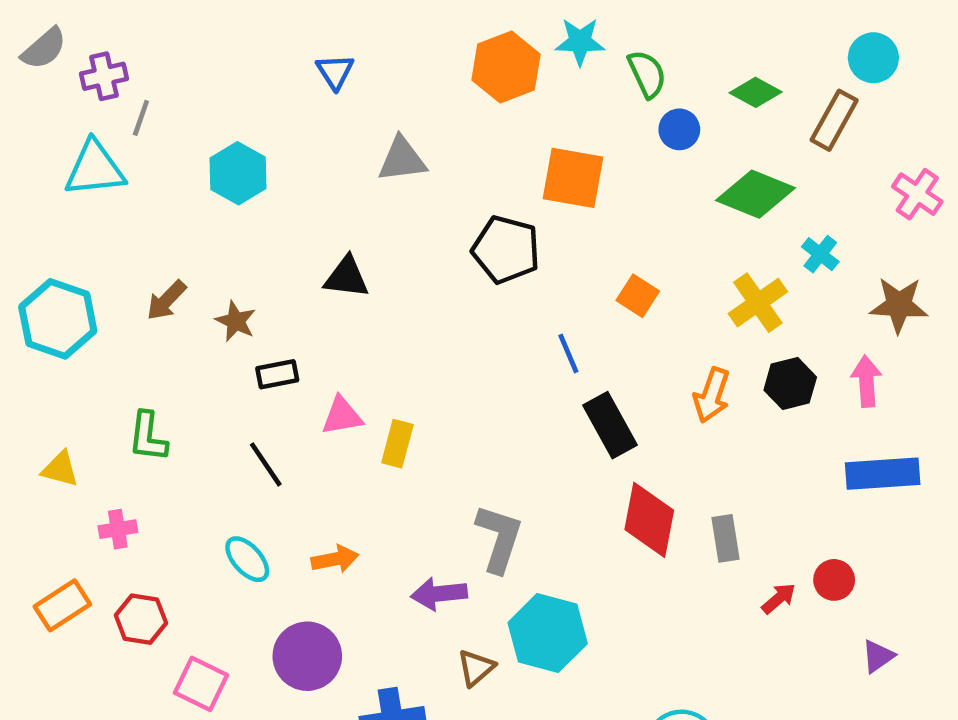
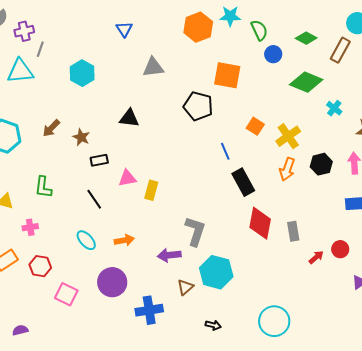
yellow cross: (758, 303) -> (288, 136), moved

